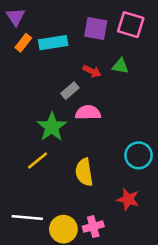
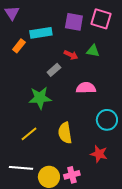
orange rectangle: (23, 43) -> (19, 46), moved
pink semicircle: (88, 113) -> (86, 88), moved
green star: (52, 127) -> (40, 98), turned 30
yellow line: (38, 161) -> (29, 134), moved

